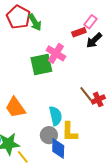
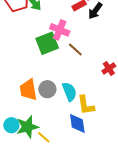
brown line: (86, 94) -> (75, 49), moved
orange trapezoid: (15, 107) -> (28, 90), turned 35
gray circle: (49, 135) -> (47, 89), moved

